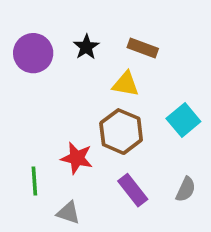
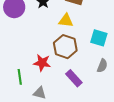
cyan square: (183, 120) -> (99, 38), turned -30
gray semicircle: (186, 189) -> (102, 66), moved

